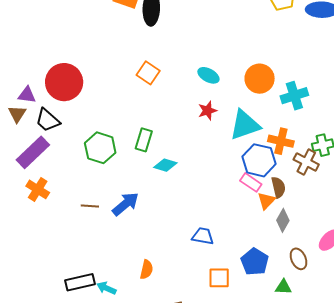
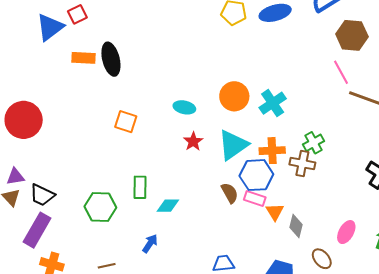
red circle: (64, 82) -> (24, 120), moved
brown semicircle: (278, 187) -> (230, 193), moved
blue arrow: (126, 204) -> (150, 243), moved, size x0.7

